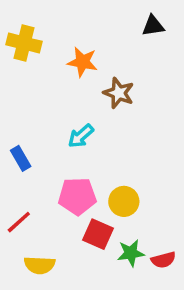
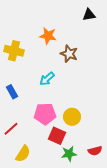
yellow cross: (24, 43) -> (14, 51), moved
green star: (131, 253) -> (69, 154), moved
yellow semicircle: (40, 265) -> (23, 154), turned -60

